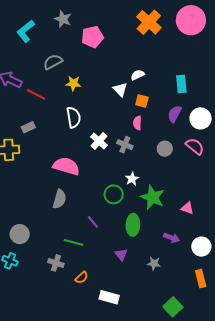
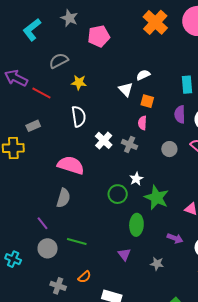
purple semicircle: (175, 114) -> (180, 114), turned -30
purple line: (93, 222) -> (42, 223), moved
gray circle: (20, 234) -> (48, 248), moved
gray cross: (56, 263) -> (58, 286), moved

